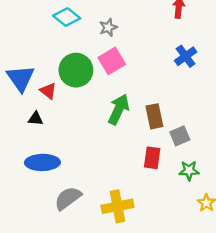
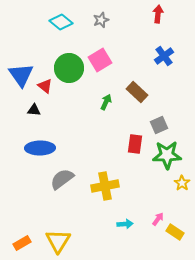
gray star: (108, 27) -> (101, 20), moved
green arrow: (119, 109) -> (106, 102), size x0.6
brown rectangle: (154, 116) -> (137, 92), moved, turned -35
green star: (189, 171) -> (167, 155), size x1.6

